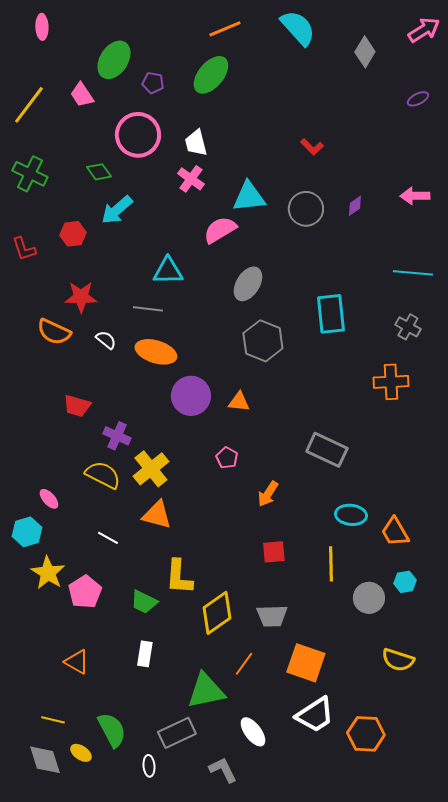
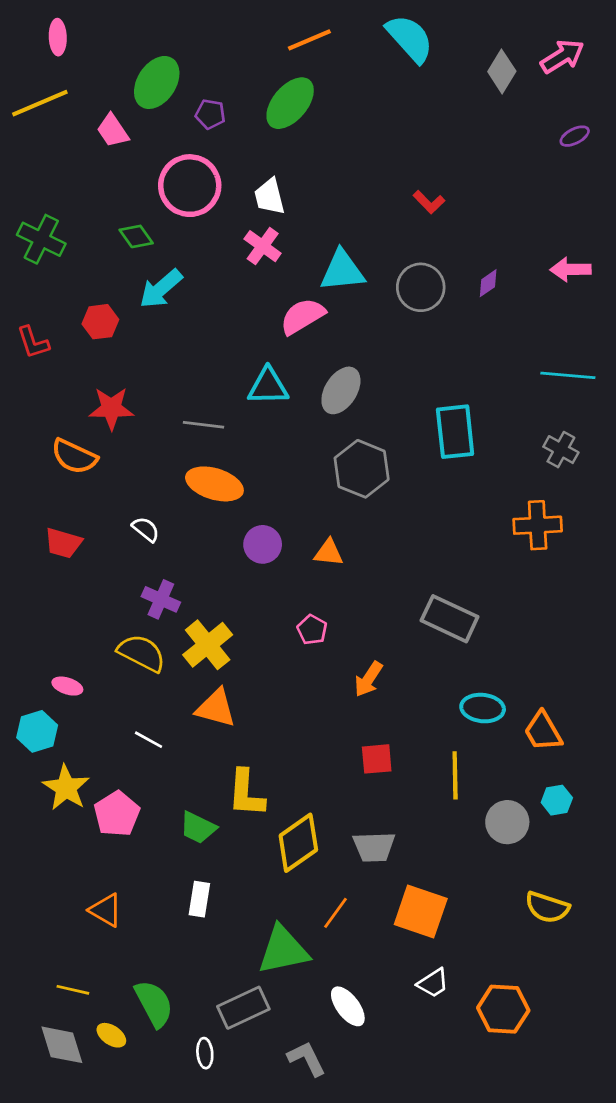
pink arrow: (424, 30) -> (562, 56), moved
yellow line: (29, 105) -> (40, 103), moved, turned 30
cyan triangle: (168, 271) -> (268, 386), moved
white semicircle: (106, 340) -> (146, 529), moved
purple circle: (191, 396) -> (263, 544), size x0.7
red trapezoid: (77, 406) -> (63, 543), moved
pink ellipse: (49, 499) -> (67, 686), turned -30
white trapezoid: (315, 715) -> (433, 983), size x0.6

